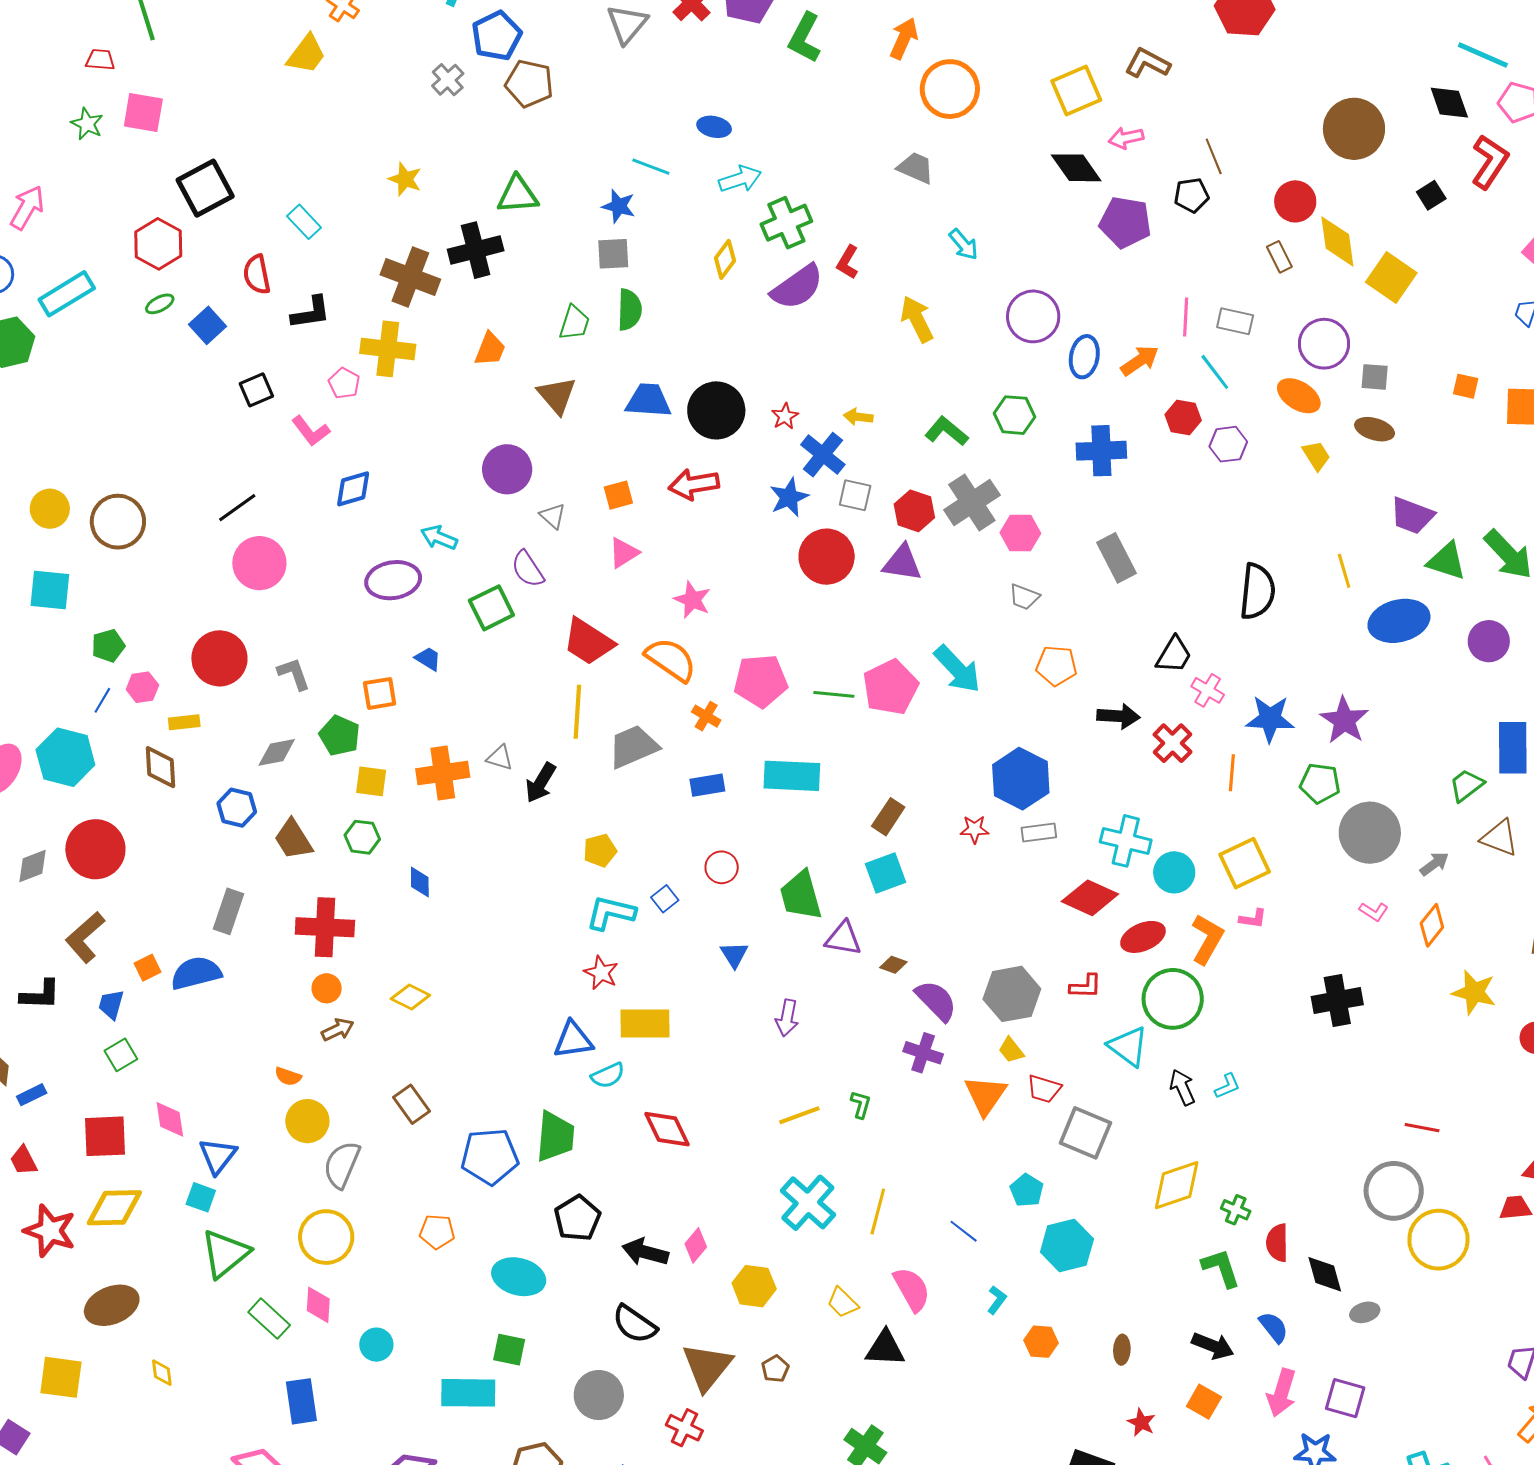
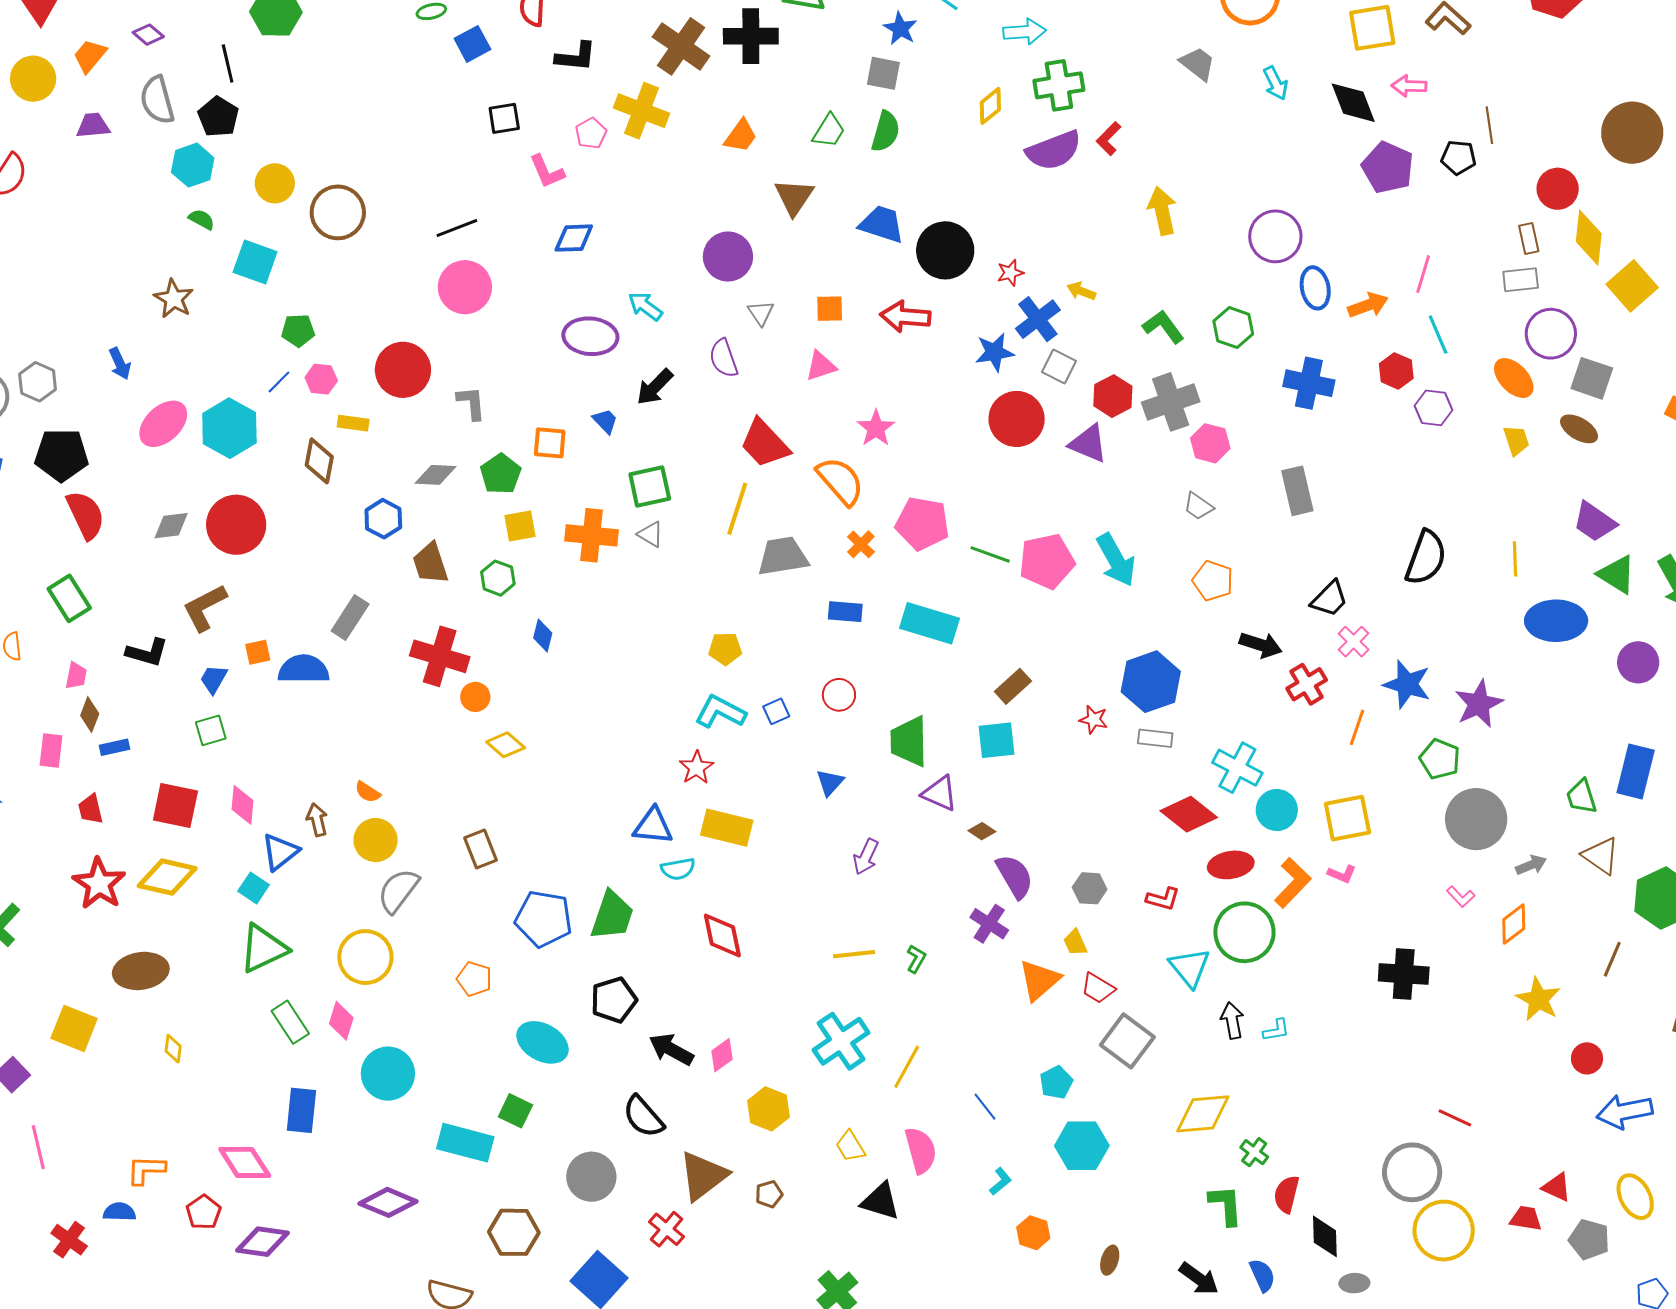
cyan arrow: (964, 244) -> (1275, 83), moved
gray rectangle: (1235, 321) -> (1521, 280), moved, turned -33
blue ellipse: (1084, 357) -> (1315, 288), turned -36
gray square: (1375, 377) -> (1592, 378), size x1.4
green square: (491, 608) -> (650, 487), moved
yellow square: (371, 781) -> (520, 526), turned -32
black arrow: (541, 783) -> (655, 387), moved
green trapezoid: (1467, 785) -> (1581, 797), turned -84
orange circle: (327, 988) -> (475, 697), moved
gray hexagon: (1012, 994) -> (1090, 888), size x0.6
brown arrow: (338, 1030) -> (317, 820), moved, turned -92
cyan circle: (376, 1345) -> (388, 1074), size x1.6

